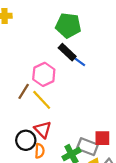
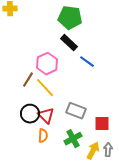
blue line: (78, 61) -> (87, 62), moved
black circle: (26, 140) -> (30, 114), moved
gray rectangle: (87, 147) -> (76, 111), moved

